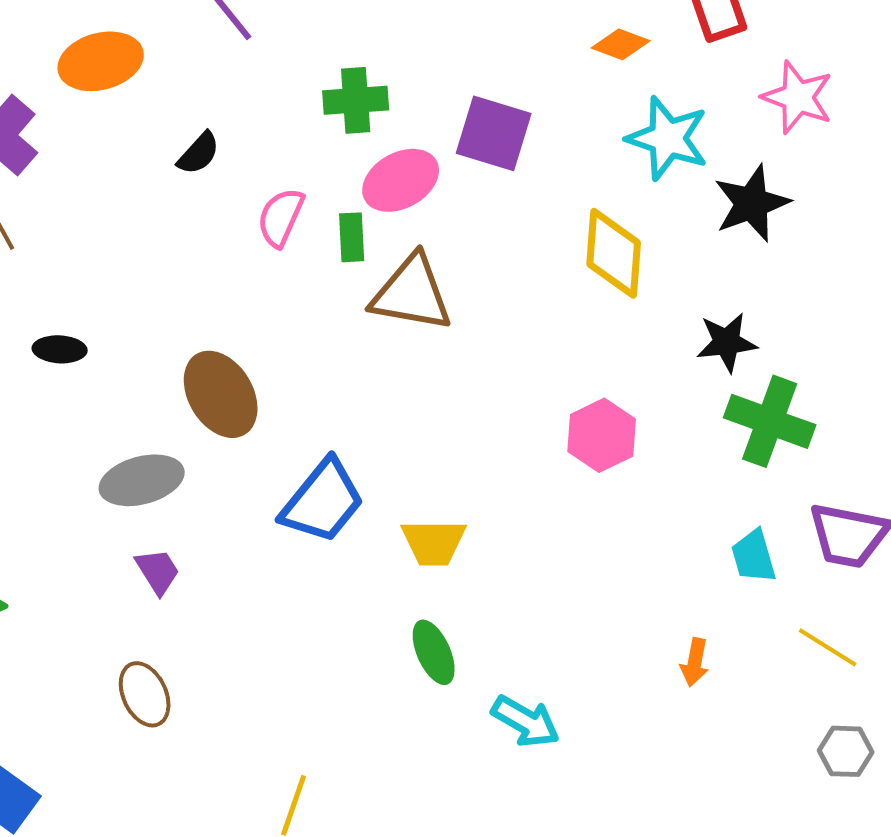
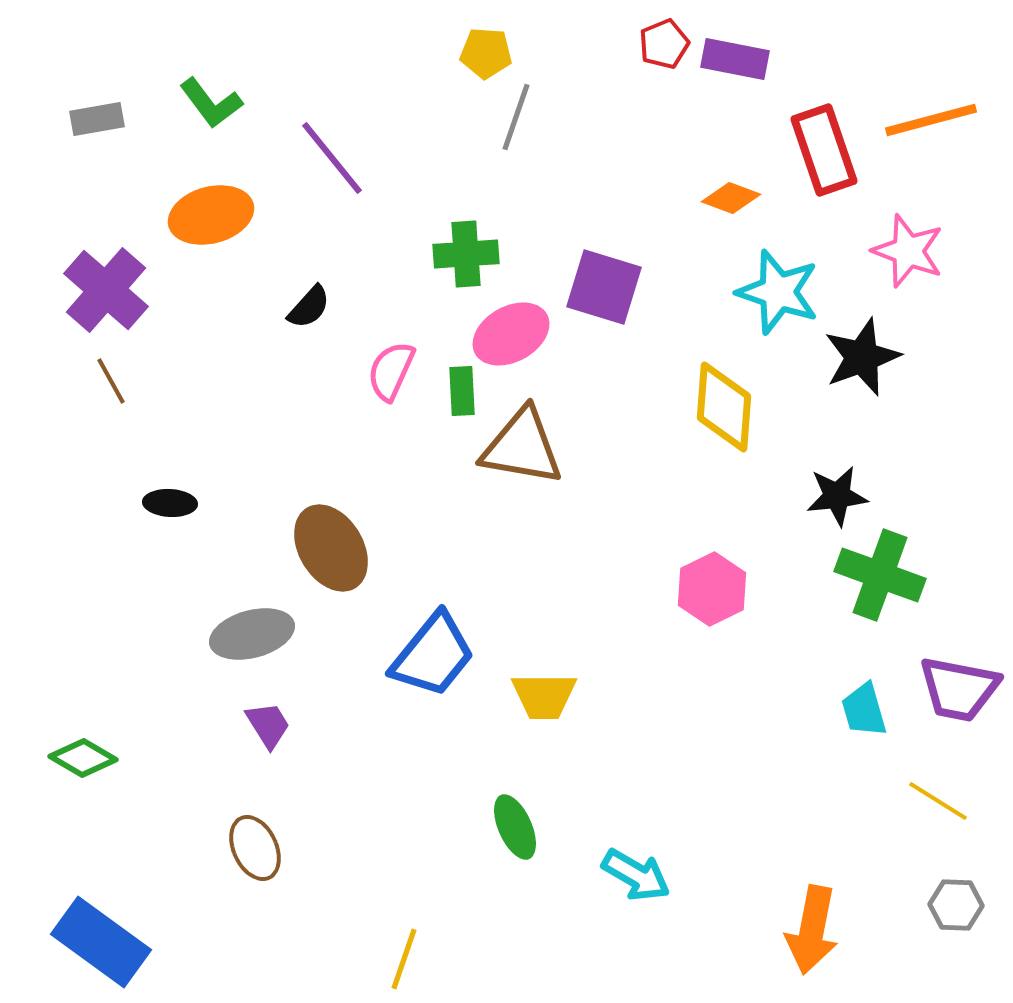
green ellipse: (434, 652) -> (515, 827), moved
orange arrow: (695, 662) -> (812, 930), moved, size x1.8

